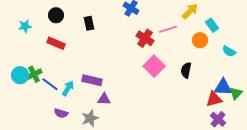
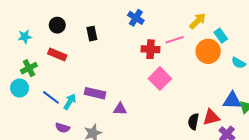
red cross: (145, 38) -> (150, 49), turned -30
orange circle: (200, 40) -> (208, 51), size x1.5
black semicircle: (186, 70) -> (193, 122), moved
green cross: (34, 74) -> (29, 68), moved
purple triangle: (104, 99) -> (120, 109), moved
red triangle: (214, 99) -> (211, 117), moved

